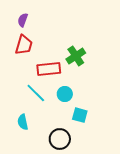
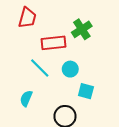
cyan semicircle: (23, 122) -> (26, 98), turned 35

